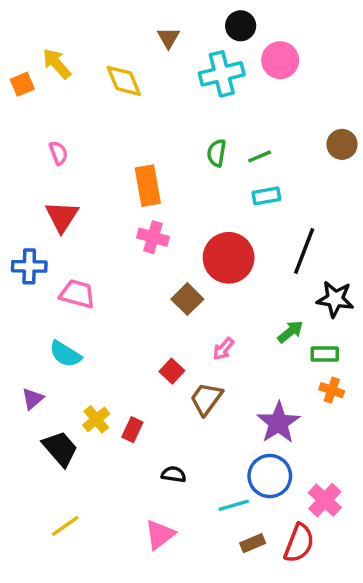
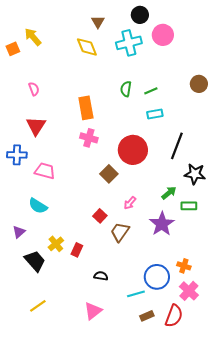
yellow diamond: (124, 81) -> (87, 47), moved
orange cross: (332, 390) -> (184, 266), moved
purple star: (278, 423) -> (162, 224), moved

